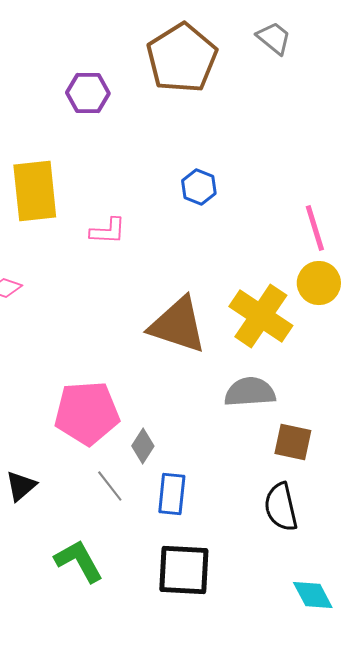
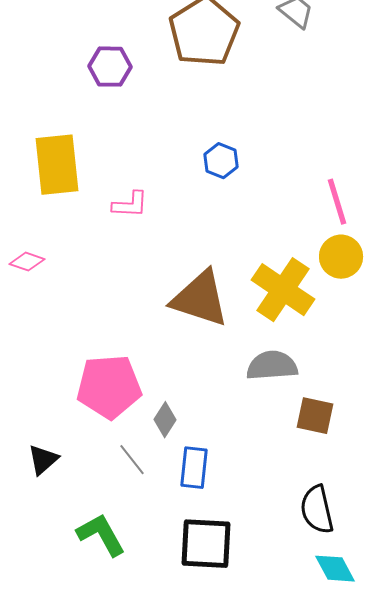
black semicircle: (281, 507) -> (317, 510), moved

